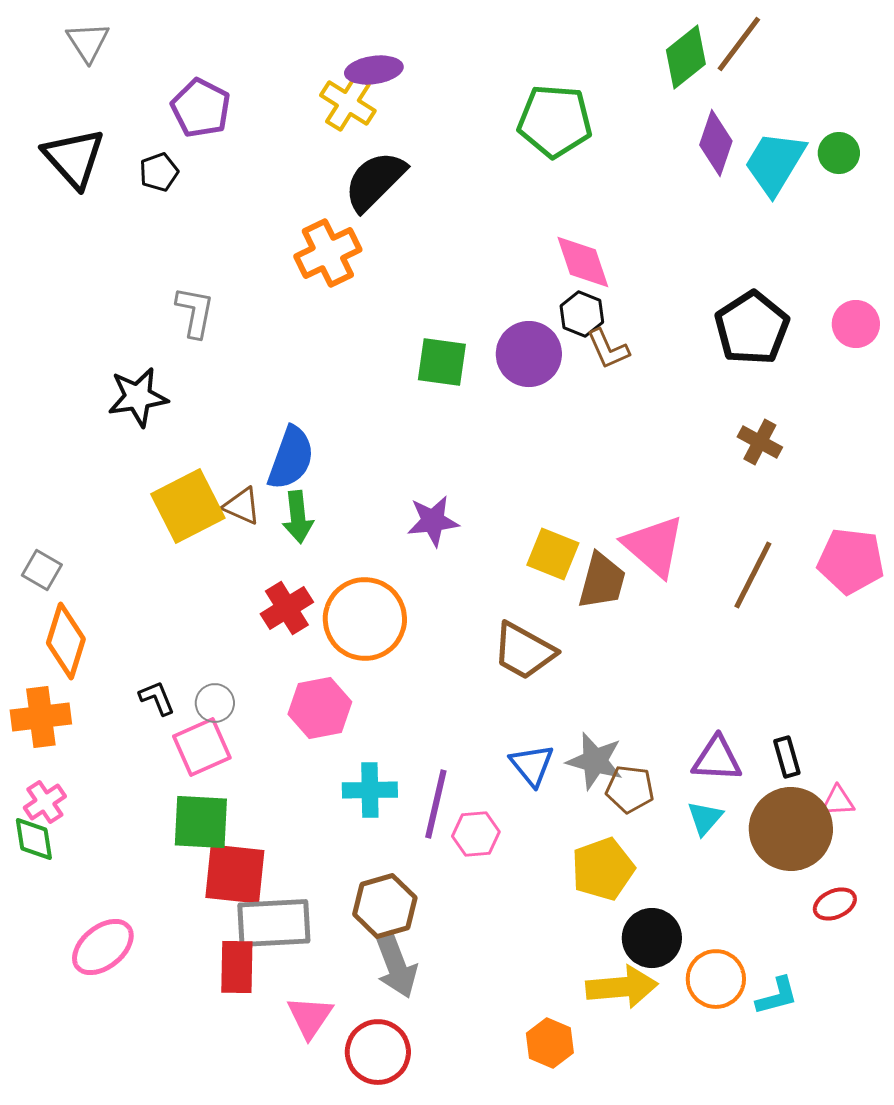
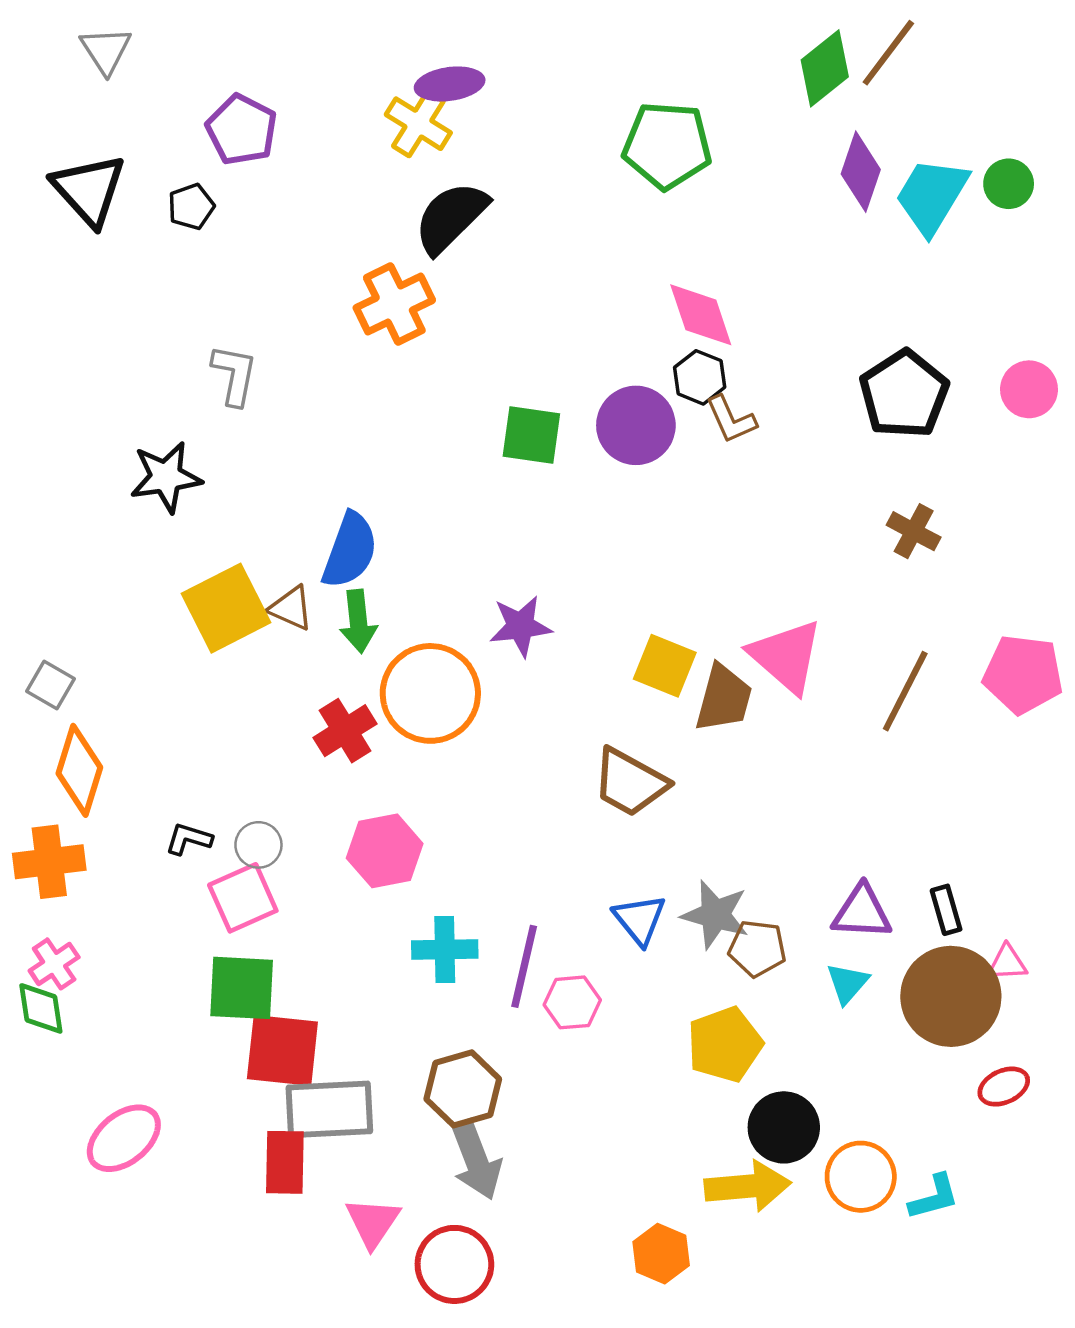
orange circle: (365, 619) -> (430, 693), moved
black L-shape: (157, 698) -> (189, 839), turned -51

